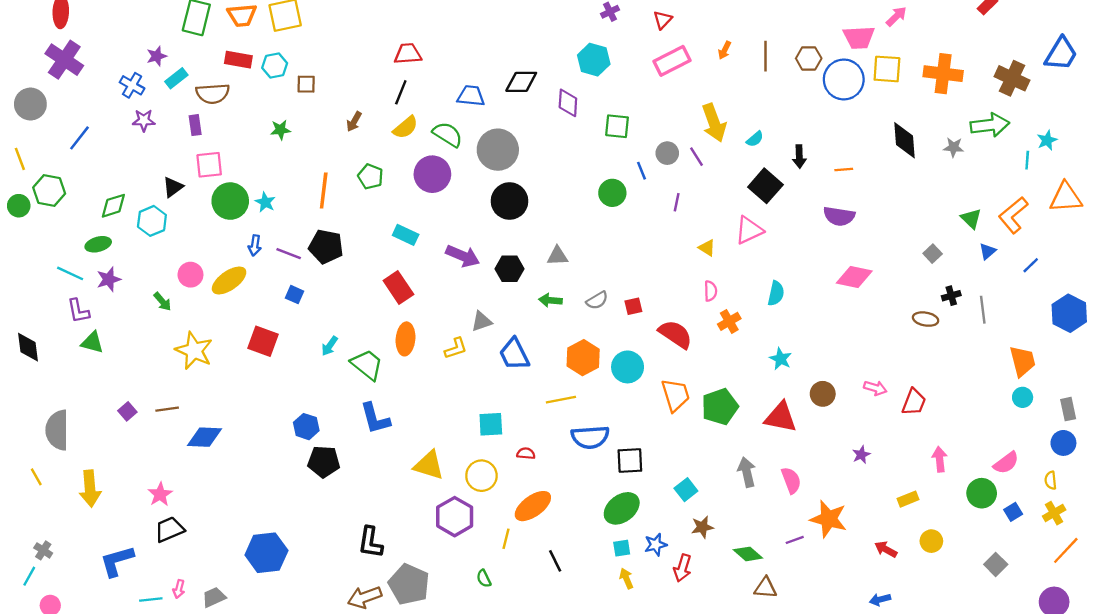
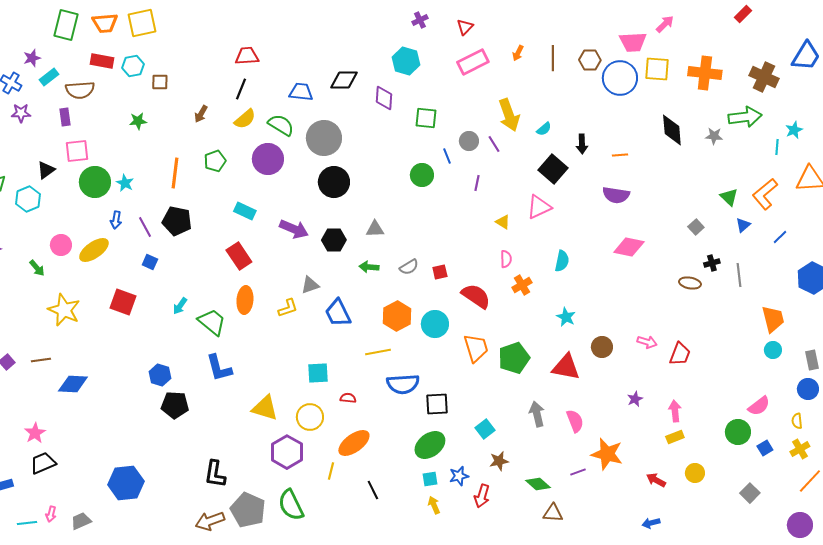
green pentagon: (370, 176) -> (215, 161), turned 30
purple line: (289, 254) -> (145, 227), turned 40
pink arrow: (940, 459) -> (675, 411), moved
green semicircle: (484, 578) -> (291, 505), moved, size x2.0

